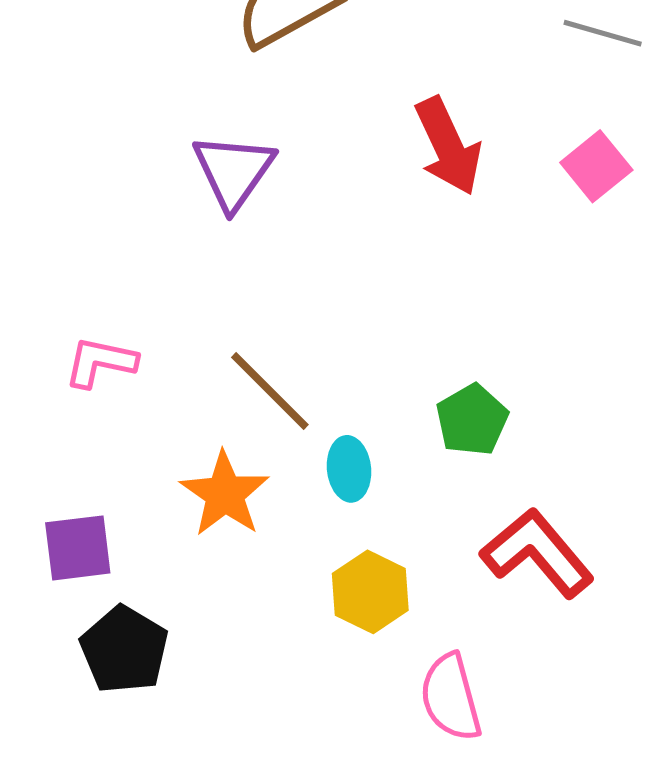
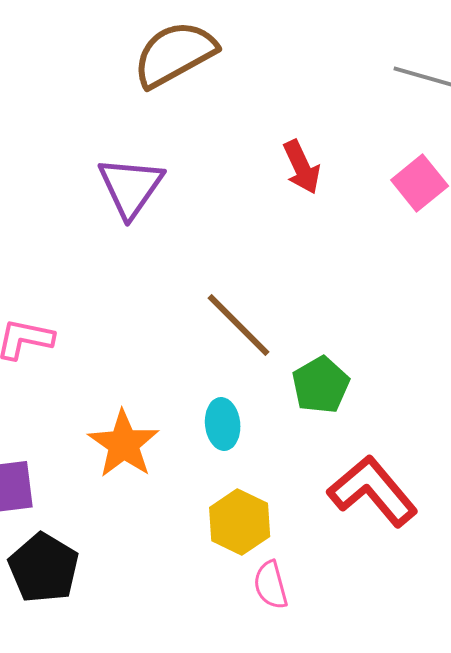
red arrow: (448, 146) -> (302, 167), size x0.7
brown line: (270, 391) -> (239, 325), moved
pink semicircle: (451, 697) -> (271, 585), moved, size x0.7

